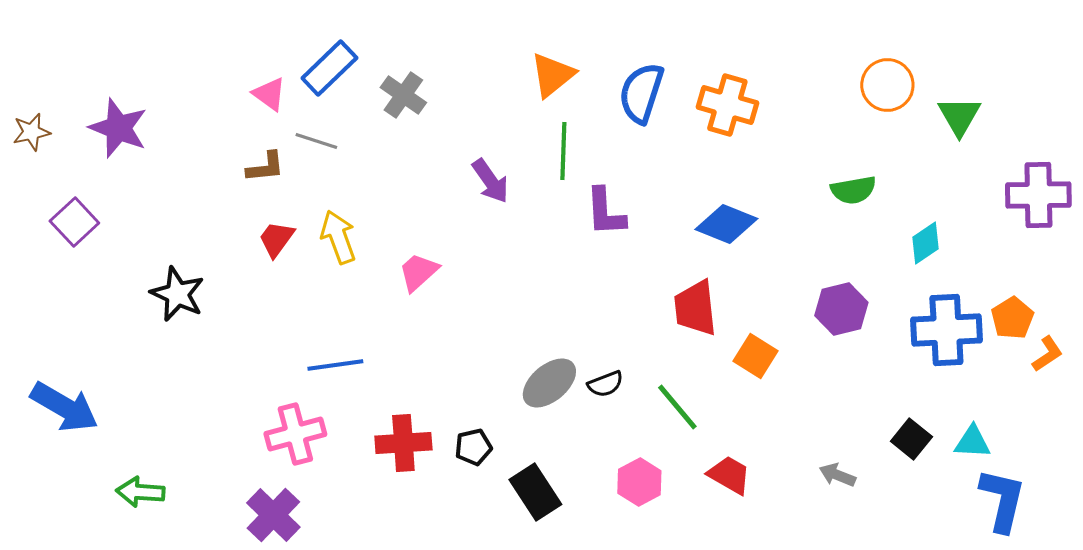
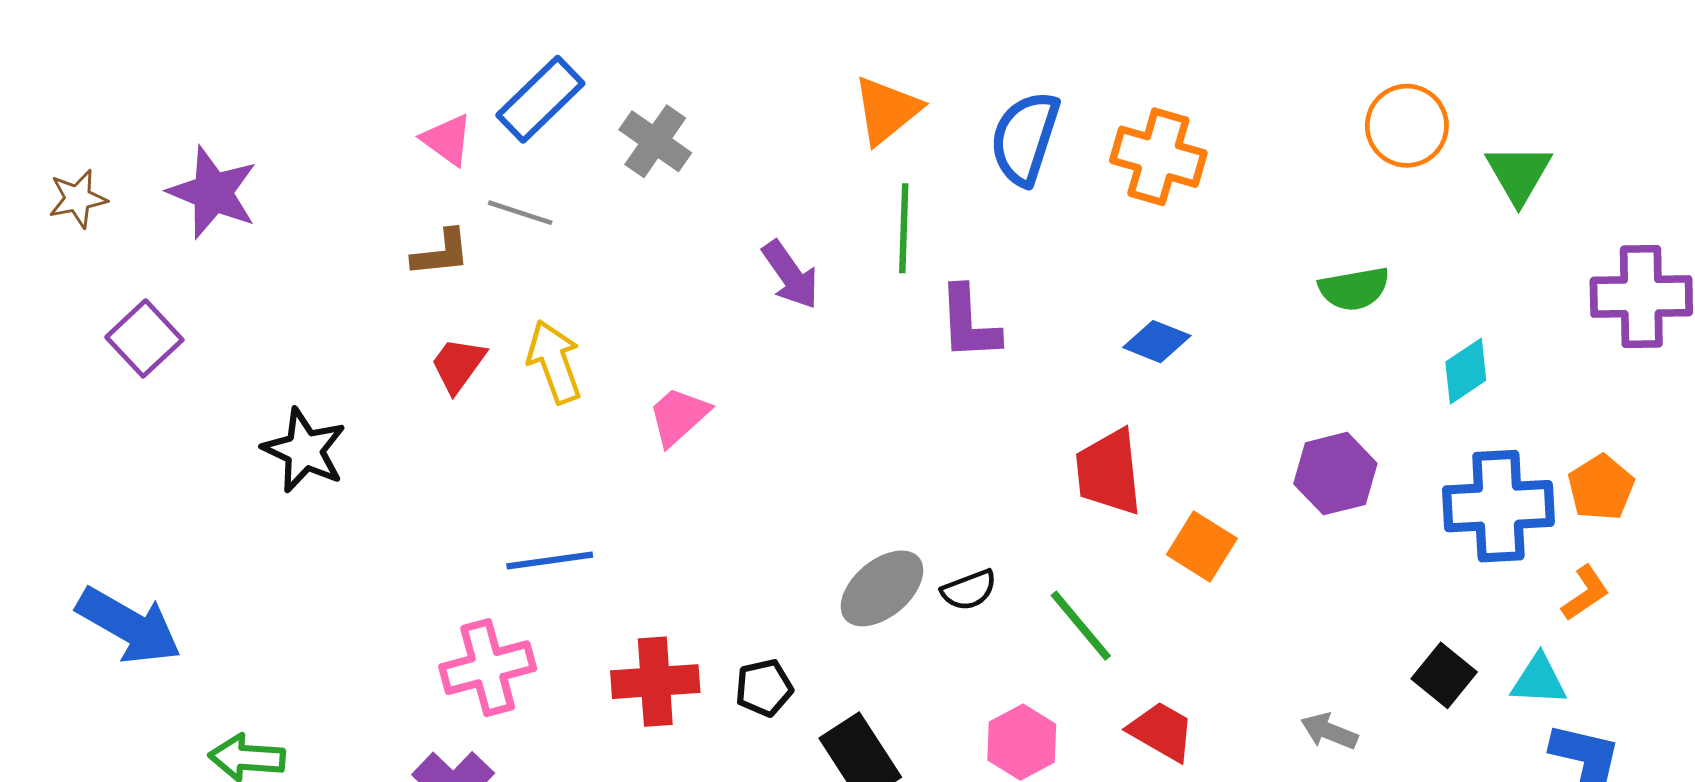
blue diamond: (726, 224) -> (1157, 342), size x0.7
orange L-shape: (1047, 354) -> (1585, 593), moved

